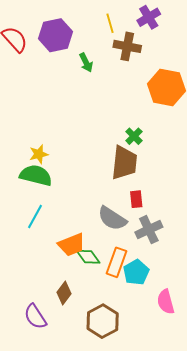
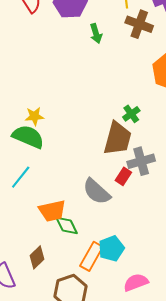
red rectangle: (136, 199) -> (123, 176), turned 30
gray cross: (149, 230) -> (141, 161), moved
orange rectangle: (117, 262) -> (91, 256), moved
pink semicircle: (166, 302) -> (136, 282), turned 75

